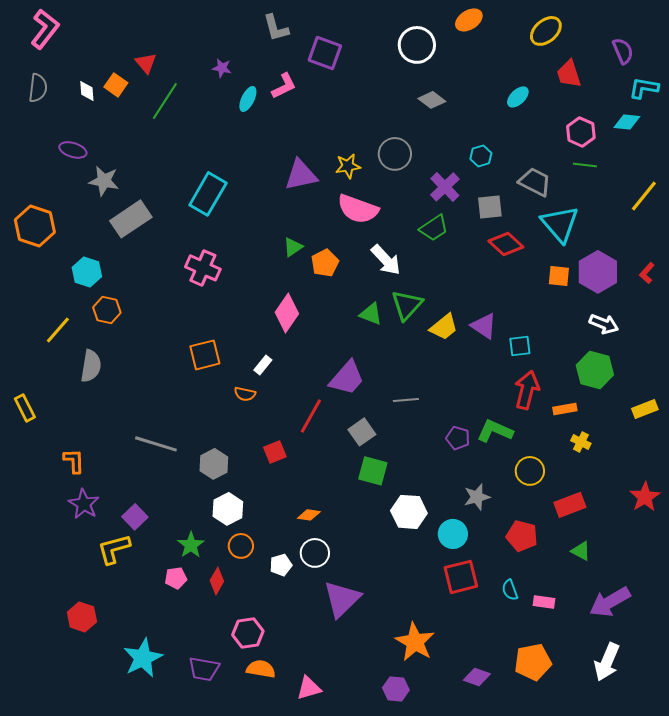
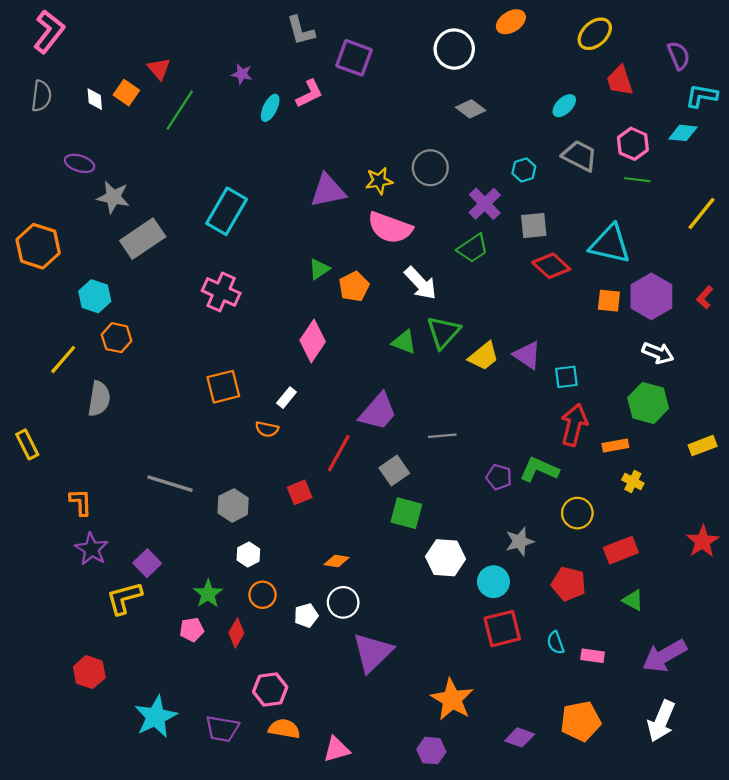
gray trapezoid: (535, 182) -> (580, 156), moved
cyan triangle: (560, 224) -> (610, 244), turned -36
white hexagon: (228, 509) -> (248, 554), size x0.7

